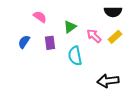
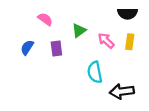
yellow rectangle: (115, 37) -> (130, 42), turned -40
cyan semicircle: (75, 56) -> (95, 72), moved

